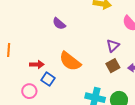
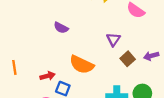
purple triangle: (113, 46) -> (113, 39), moved

